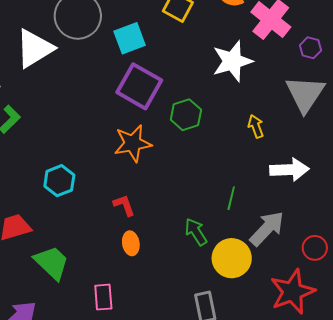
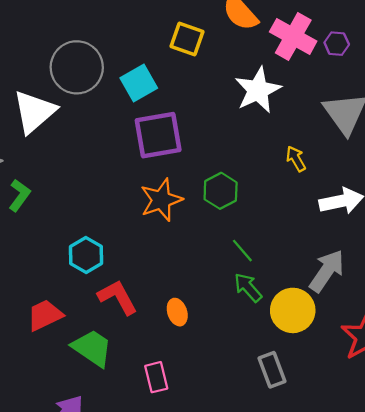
purple hexagon: (311, 48) -> (337, 44), moved
purple square: (139, 86) -> (158, 135), turned -30
green hexagon: (186, 115) -> (221, 191), moved
green line: (231, 198) -> (242, 251), moved, turned -45
red L-shape: (124, 205) -> (118, 297), moved, size x1.5

